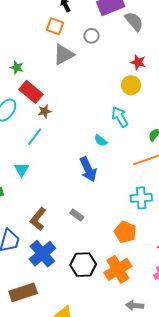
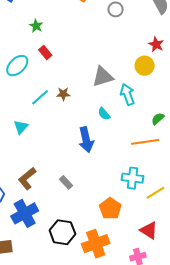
gray triangle: (64, 54) -> (103, 77), moved
red rectangle: (31, 92) -> (45, 52), size x0.6
brown star: (45, 111) -> (63, 94), moved

